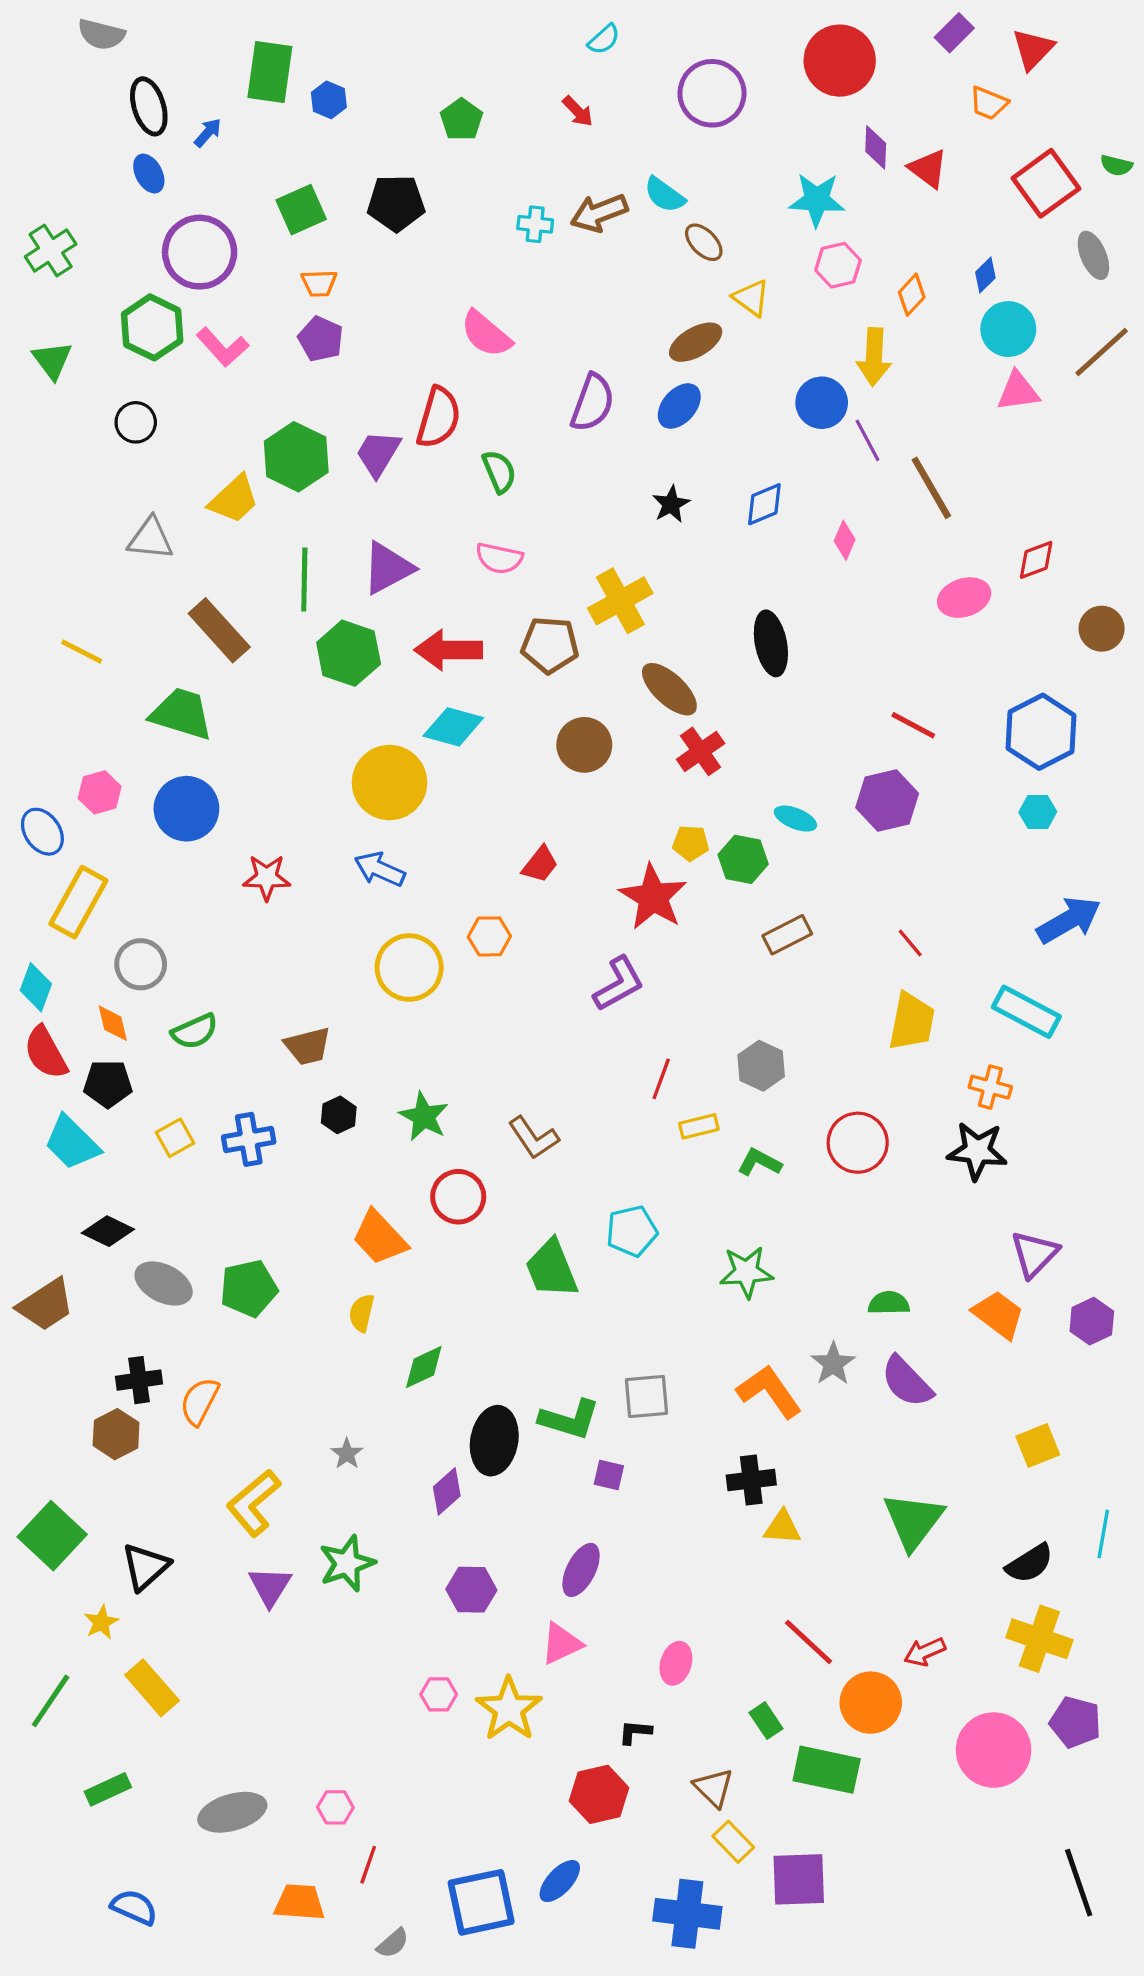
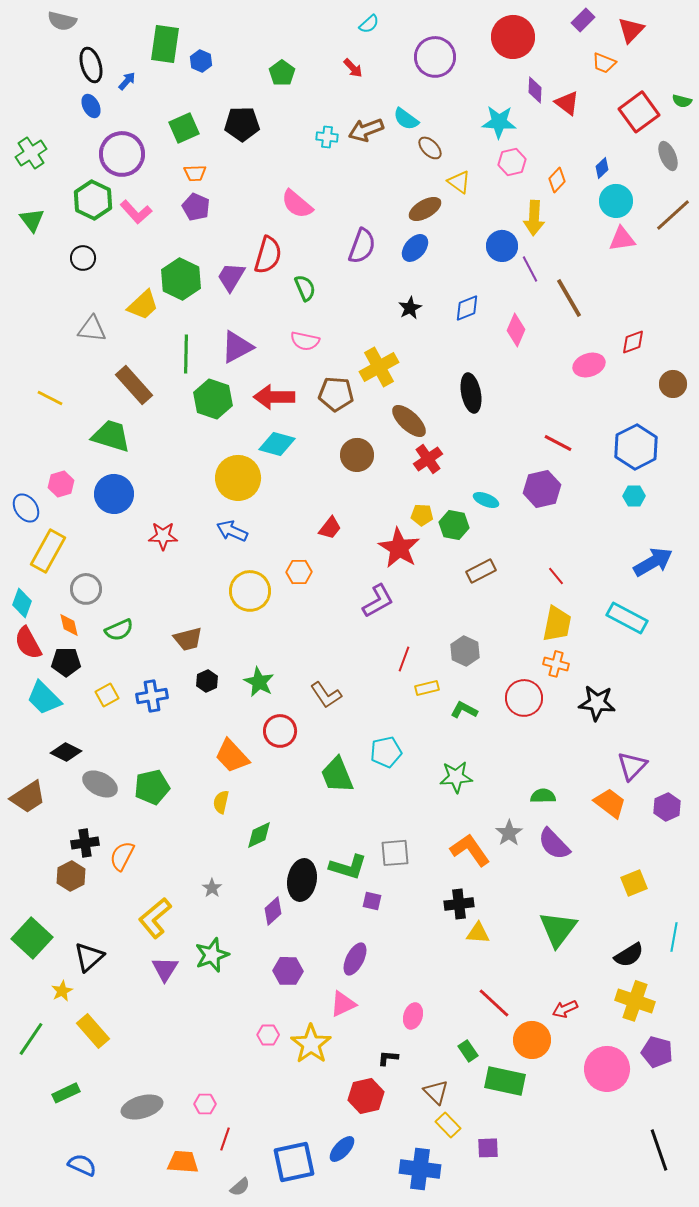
pink diamond: (845, 540) -> (516, 330), size x1.4
orange cross: (990, 1087) -> (556, 664), moved
purple square: (799, 1879) -> (488, 1148), size x0.6

